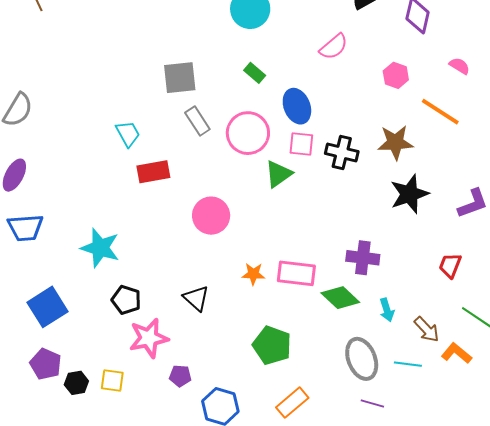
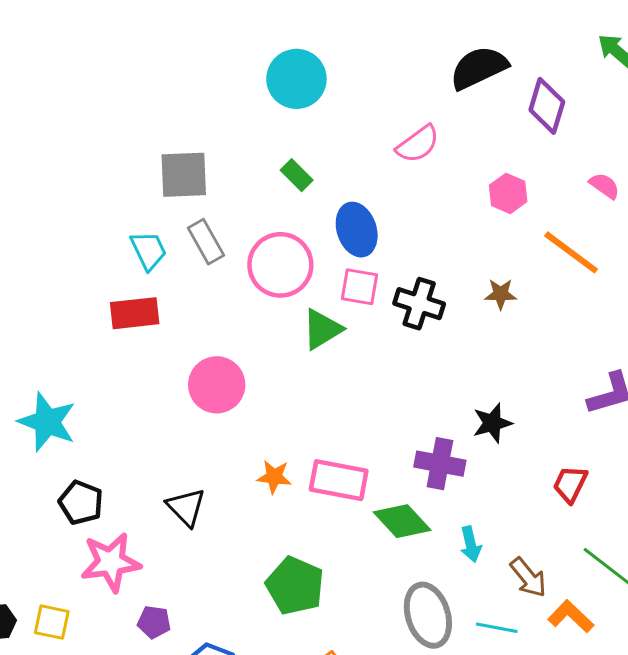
cyan trapezoid: (128, 134) -> (149, 250), moved
brown star: (395, 142) -> (501, 294), size x0.6
black star: (409, 194) -> (492, 423), moved, size x0.7

